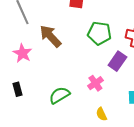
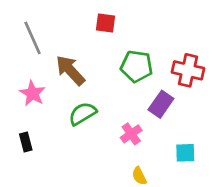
green semicircle: (59, 95) -> (83, 114), moved

